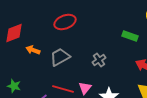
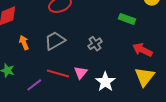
orange arrow: (33, 50) -> (24, 43), moved, turned 48

